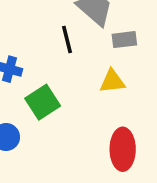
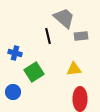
yellow triangle: (112, 81) -> (74, 69), moved

